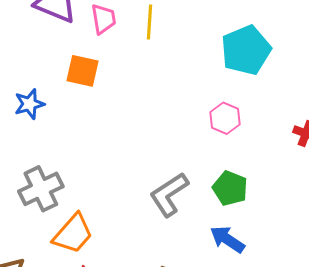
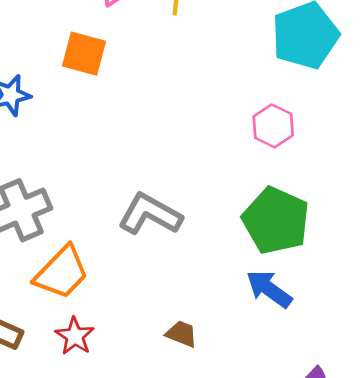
green pentagon: (230, 188) -> (276, 221), size x1.4
gray L-shape: (169, 194) -> (150, 214), moved, turned 60

